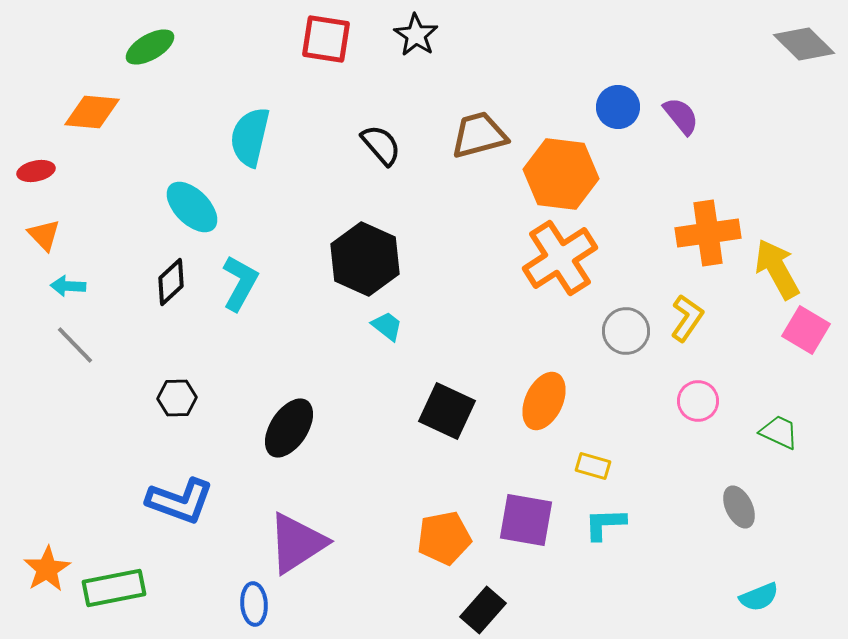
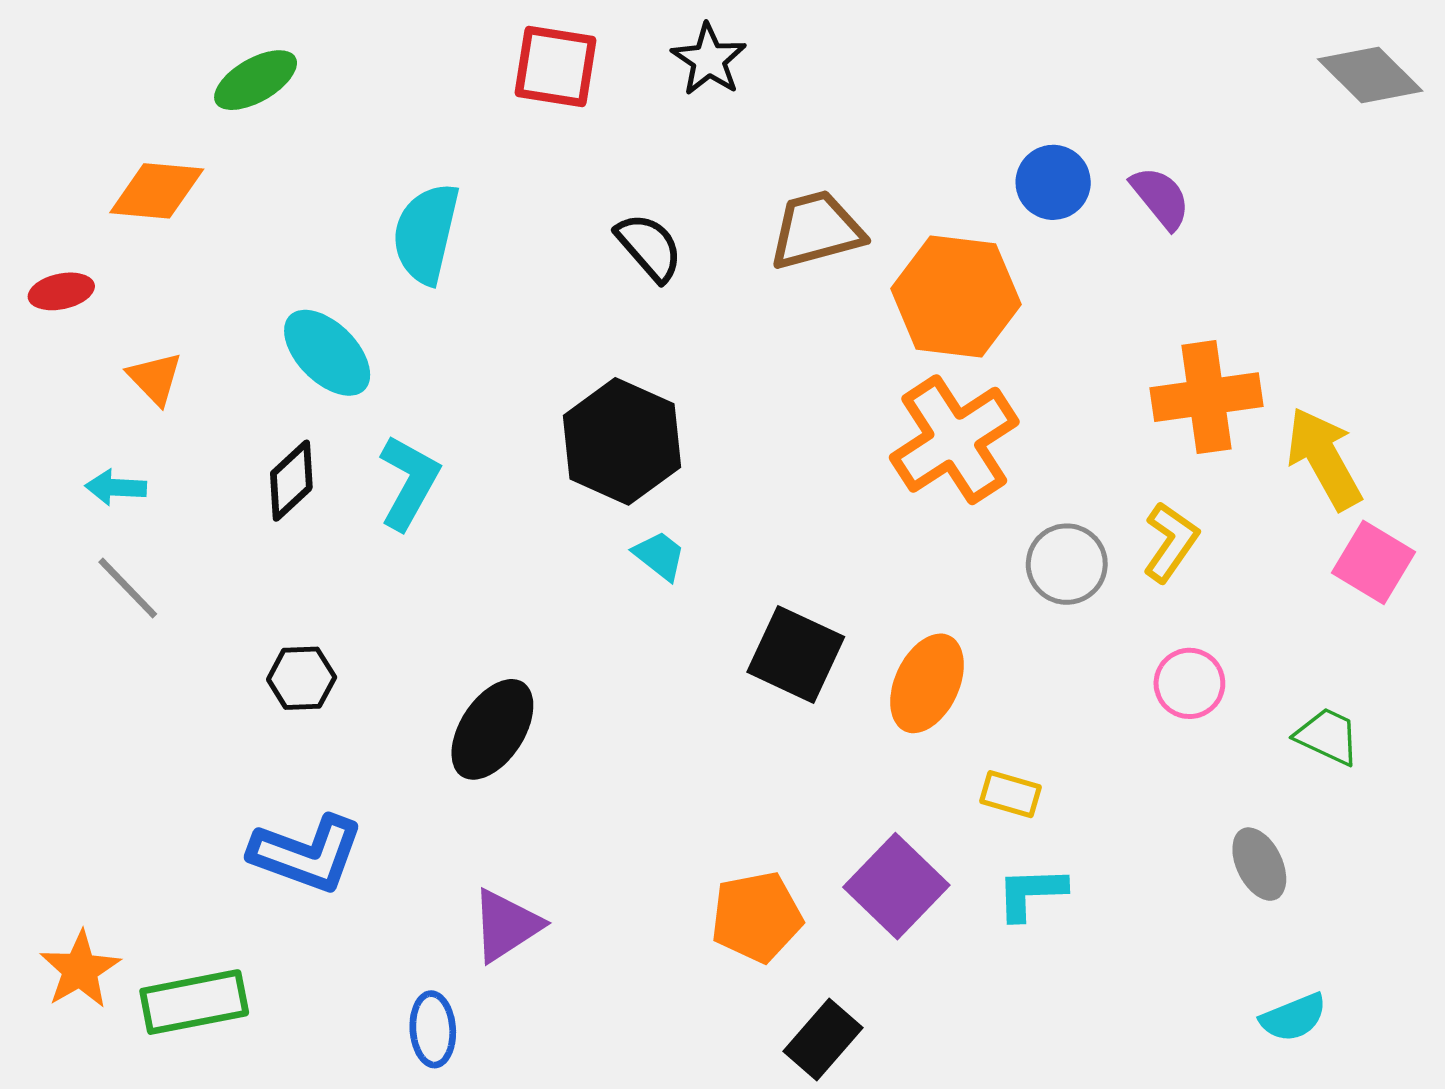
orange triangle: (44, 235) -> (155, 378), moved
black square: (447, 411) -> (796, 654), moved
purple square: (526, 520) -> (896, 886), turned 34
purple triangle: (297, 543) -> (506, 925), size x0.7

